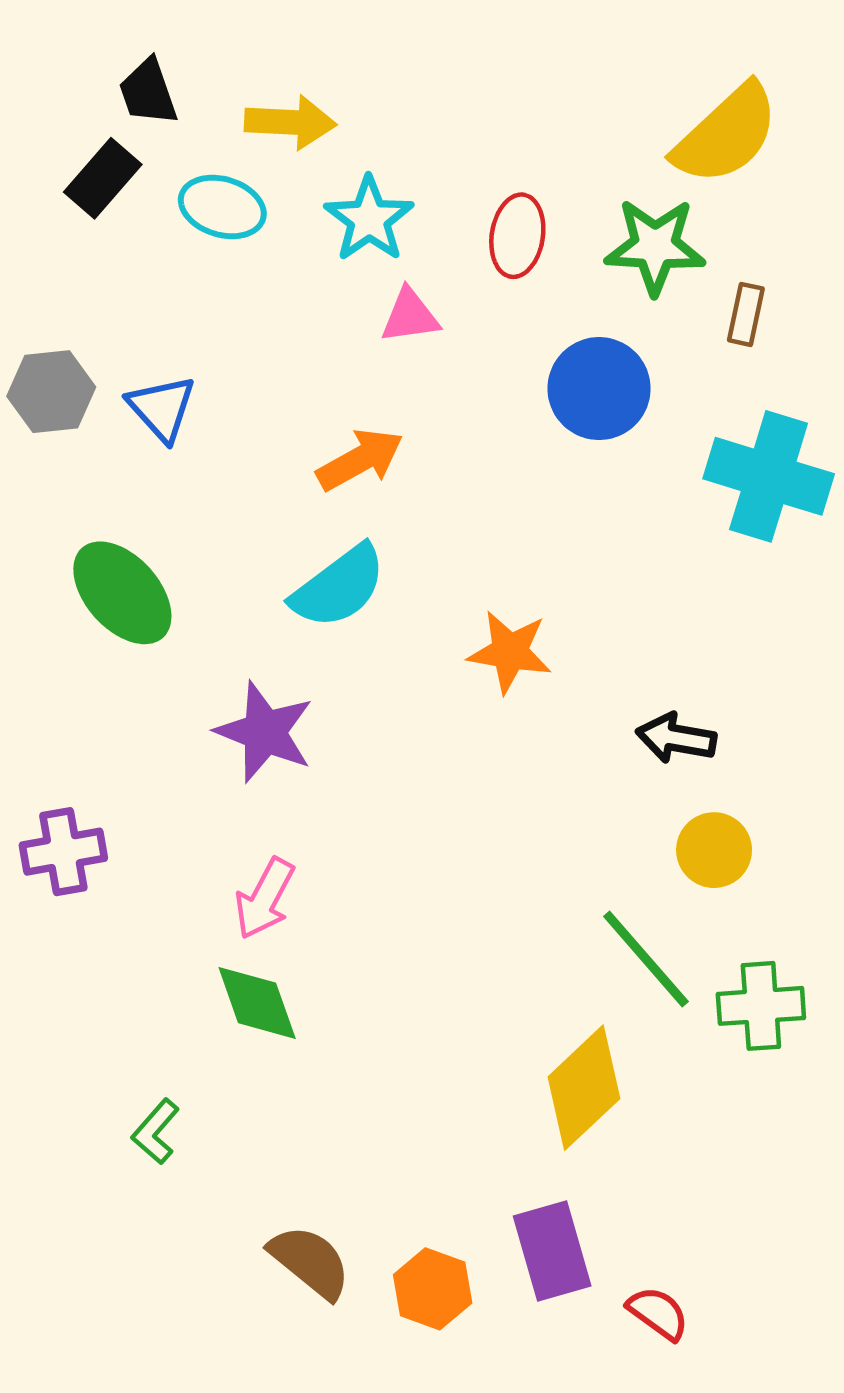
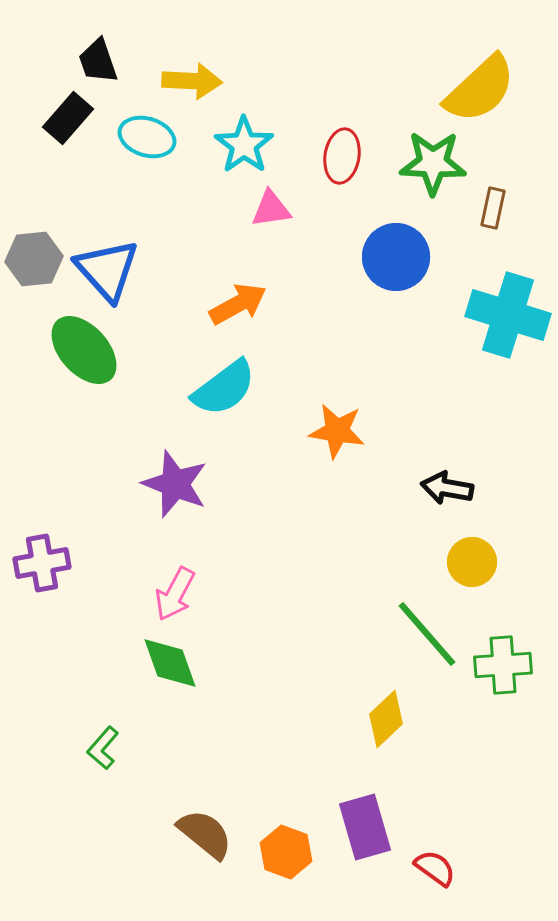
blue triangle: (162, 408) -> (107, 270), size x1.4
green ellipse: (122, 593) -> (84, 350), moved
yellow diamond: (584, 1088) -> (386, 719), size x0.7

